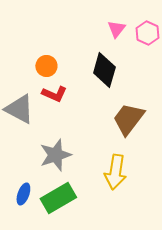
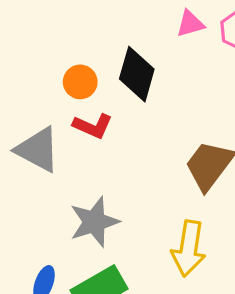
pink triangle: (116, 29) -> (190, 24), turned 36
black diamond: (104, 70) -> (137, 74), moved

